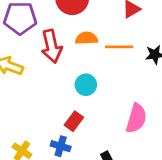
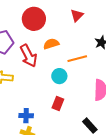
orange line: (119, 47) -> (77, 59), moved
blue cross: (61, 146) -> (26, 116), moved

